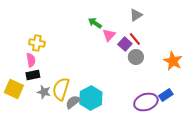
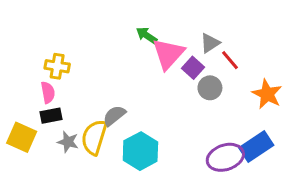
gray triangle: (136, 15) -> (210, 43), moved
pink triangle: (109, 35) -> (168, 54), size x1.6
red line: (135, 39) -> (230, 60), moved
blue rectangle: (166, 95) -> (256, 146), size x1.5
gray semicircle: (73, 102) -> (114, 116), moved

